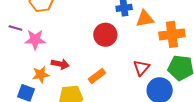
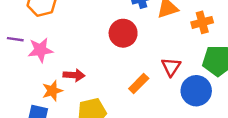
orange cross: (172, 34) -> (202, 22), size x0.7
orange rectangle: (97, 76) -> (139, 84), moved

